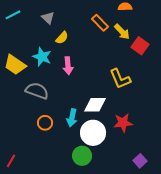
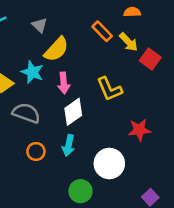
yellow semicircle: (62, 38) -> (56, 49), size x1.6
yellow L-shape: (120, 79) -> (109, 89), moved
white diamond: (95, 105) -> (73, 112), moved, turned -35
red star: (123, 123) -> (139, 130), moved
white circle: (93, 133) -> (109, 164), moved

